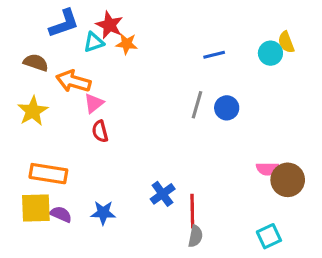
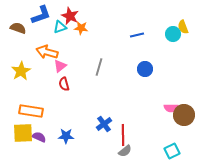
brown semicircle: (36, 63) -> (18, 28), moved
gray line: (197, 105) -> (99, 67), moved
gray semicircle: (195, 236) -> (125, 151), turned 40

